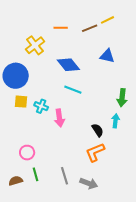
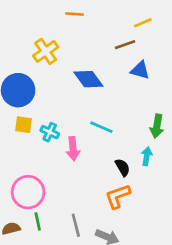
orange line: (61, 28) -> (75, 14), moved
brown line: (90, 28) -> (125, 45), moved
cyan line: (73, 90) -> (101, 127), moved
pink circle: (27, 153) -> (28, 192), size x1.6

